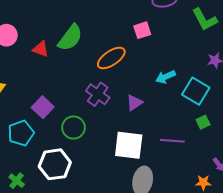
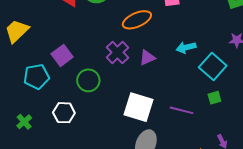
purple triangle: (134, 103) -> (147, 58), moved
white hexagon: (55, 164) -> (64, 113), size x0.7

